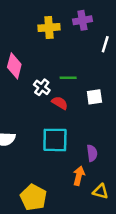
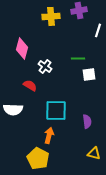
green line: (68, 78) -> (78, 58), moved
red semicircle: (60, 103) -> (30, 85), moved
orange arrow: (79, 176) -> (49, 135), moved

